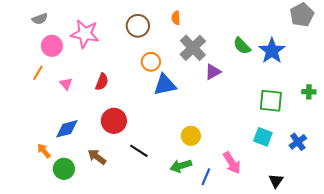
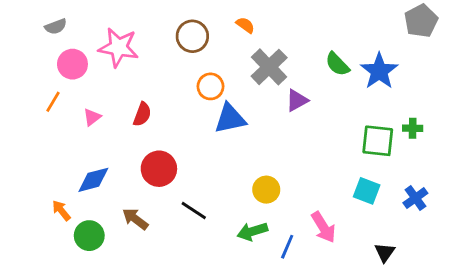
orange semicircle: (176, 18) -> (245, 25), turned 128
pink triangle: (66, 84) -> (92, 117), turned 32
green cross: (309, 92) -> (413, 128), moved

